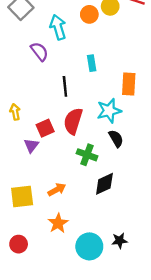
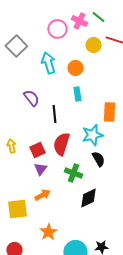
orange circle: (89, 14) -> (75, 68), moved
purple semicircle: (39, 52) -> (31, 98), moved
yellow arrow: (15, 112) -> (11, 146), moved
purple triangle: (31, 145) -> (40, 169), moved
orange arrow: (57, 190) -> (42, 195), moved

